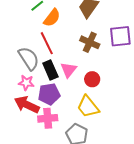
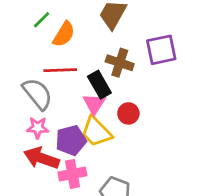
red line: (47, 43) -> (60, 70), turned -60
black rectangle: (50, 70) -> (99, 85), moved
yellow trapezoid: (88, 107) -> (96, 132), moved

